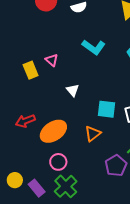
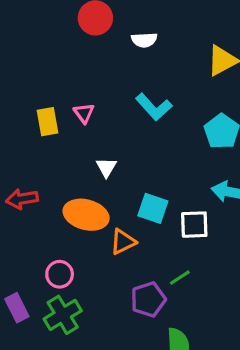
orange ellipse: (53, 131) -> (86, 215), moved, turned 36

